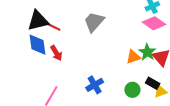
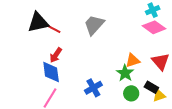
blue diamond: (37, 45) -> (51, 72), moved
green star: (147, 52) -> (125, 73), moved
red arrow: (56, 53) -> (56, 55), turned 63

